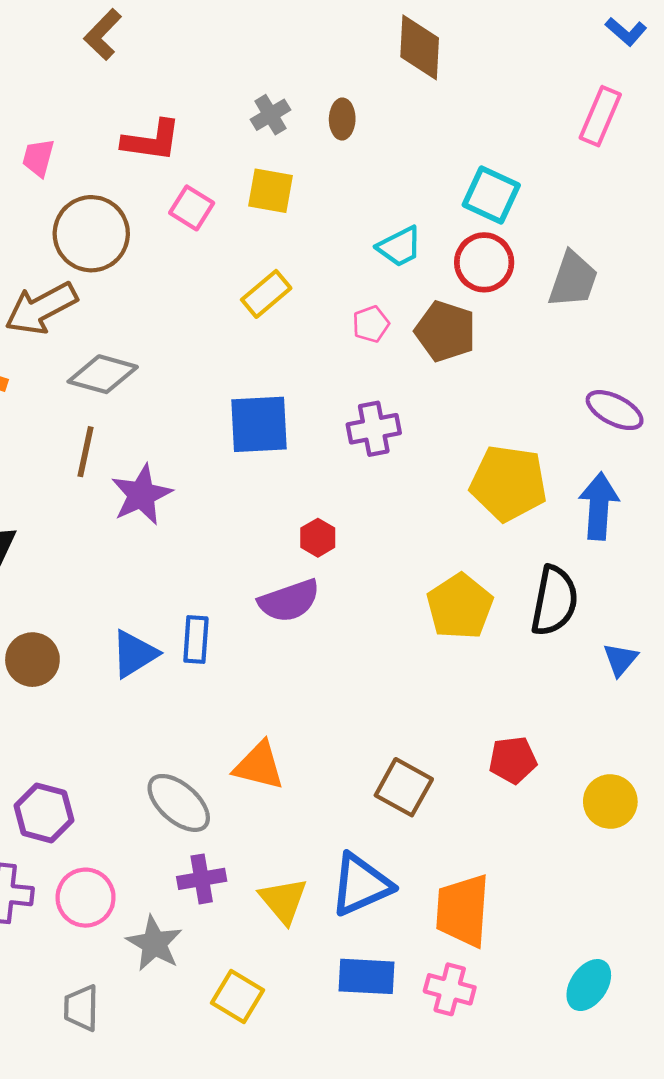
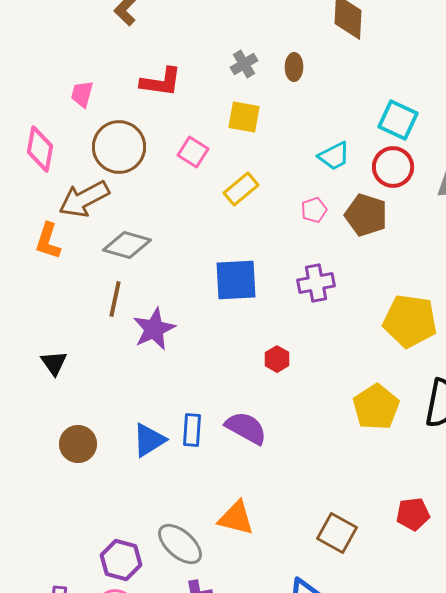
pink square: (192, 208) -> (193, 152), moved
purple semicircle: (289, 601) -> (246, 428), moved, turned -132
purple hexagon: (44, 813) -> (121, 560), moved

